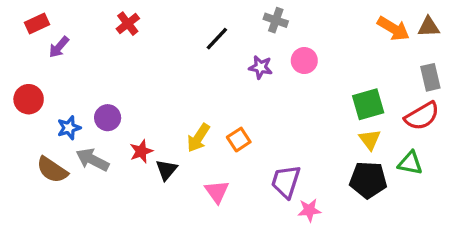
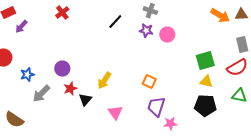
purple star: (261, 67) -> (146, 31), moved
purple circle: (108, 118) -> (62, 69), moved
orange square: (239, 140) -> (149, 82), moved, turned -32
yellow triangle: (370, 140) -> (206, 82), turned -40
gray arrow: (92, 160) -> (41, 94), turned -72
green triangle: (410, 163) -> (239, 96), moved
brown semicircle: (52, 170) -> (14, 120), moved

